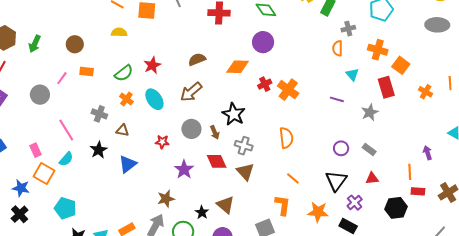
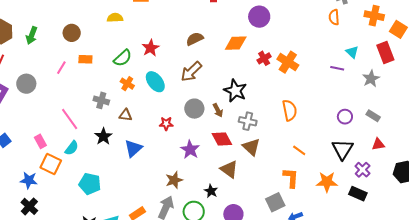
cyan triangle: (352, 74) -> (352, 52), moved
gray circle: (40, 95) -> (26, 84), moved
brown triangle: (225, 205) -> (229, 169), moved
cyan pentagon: (65, 208) -> (90, 184), moved

